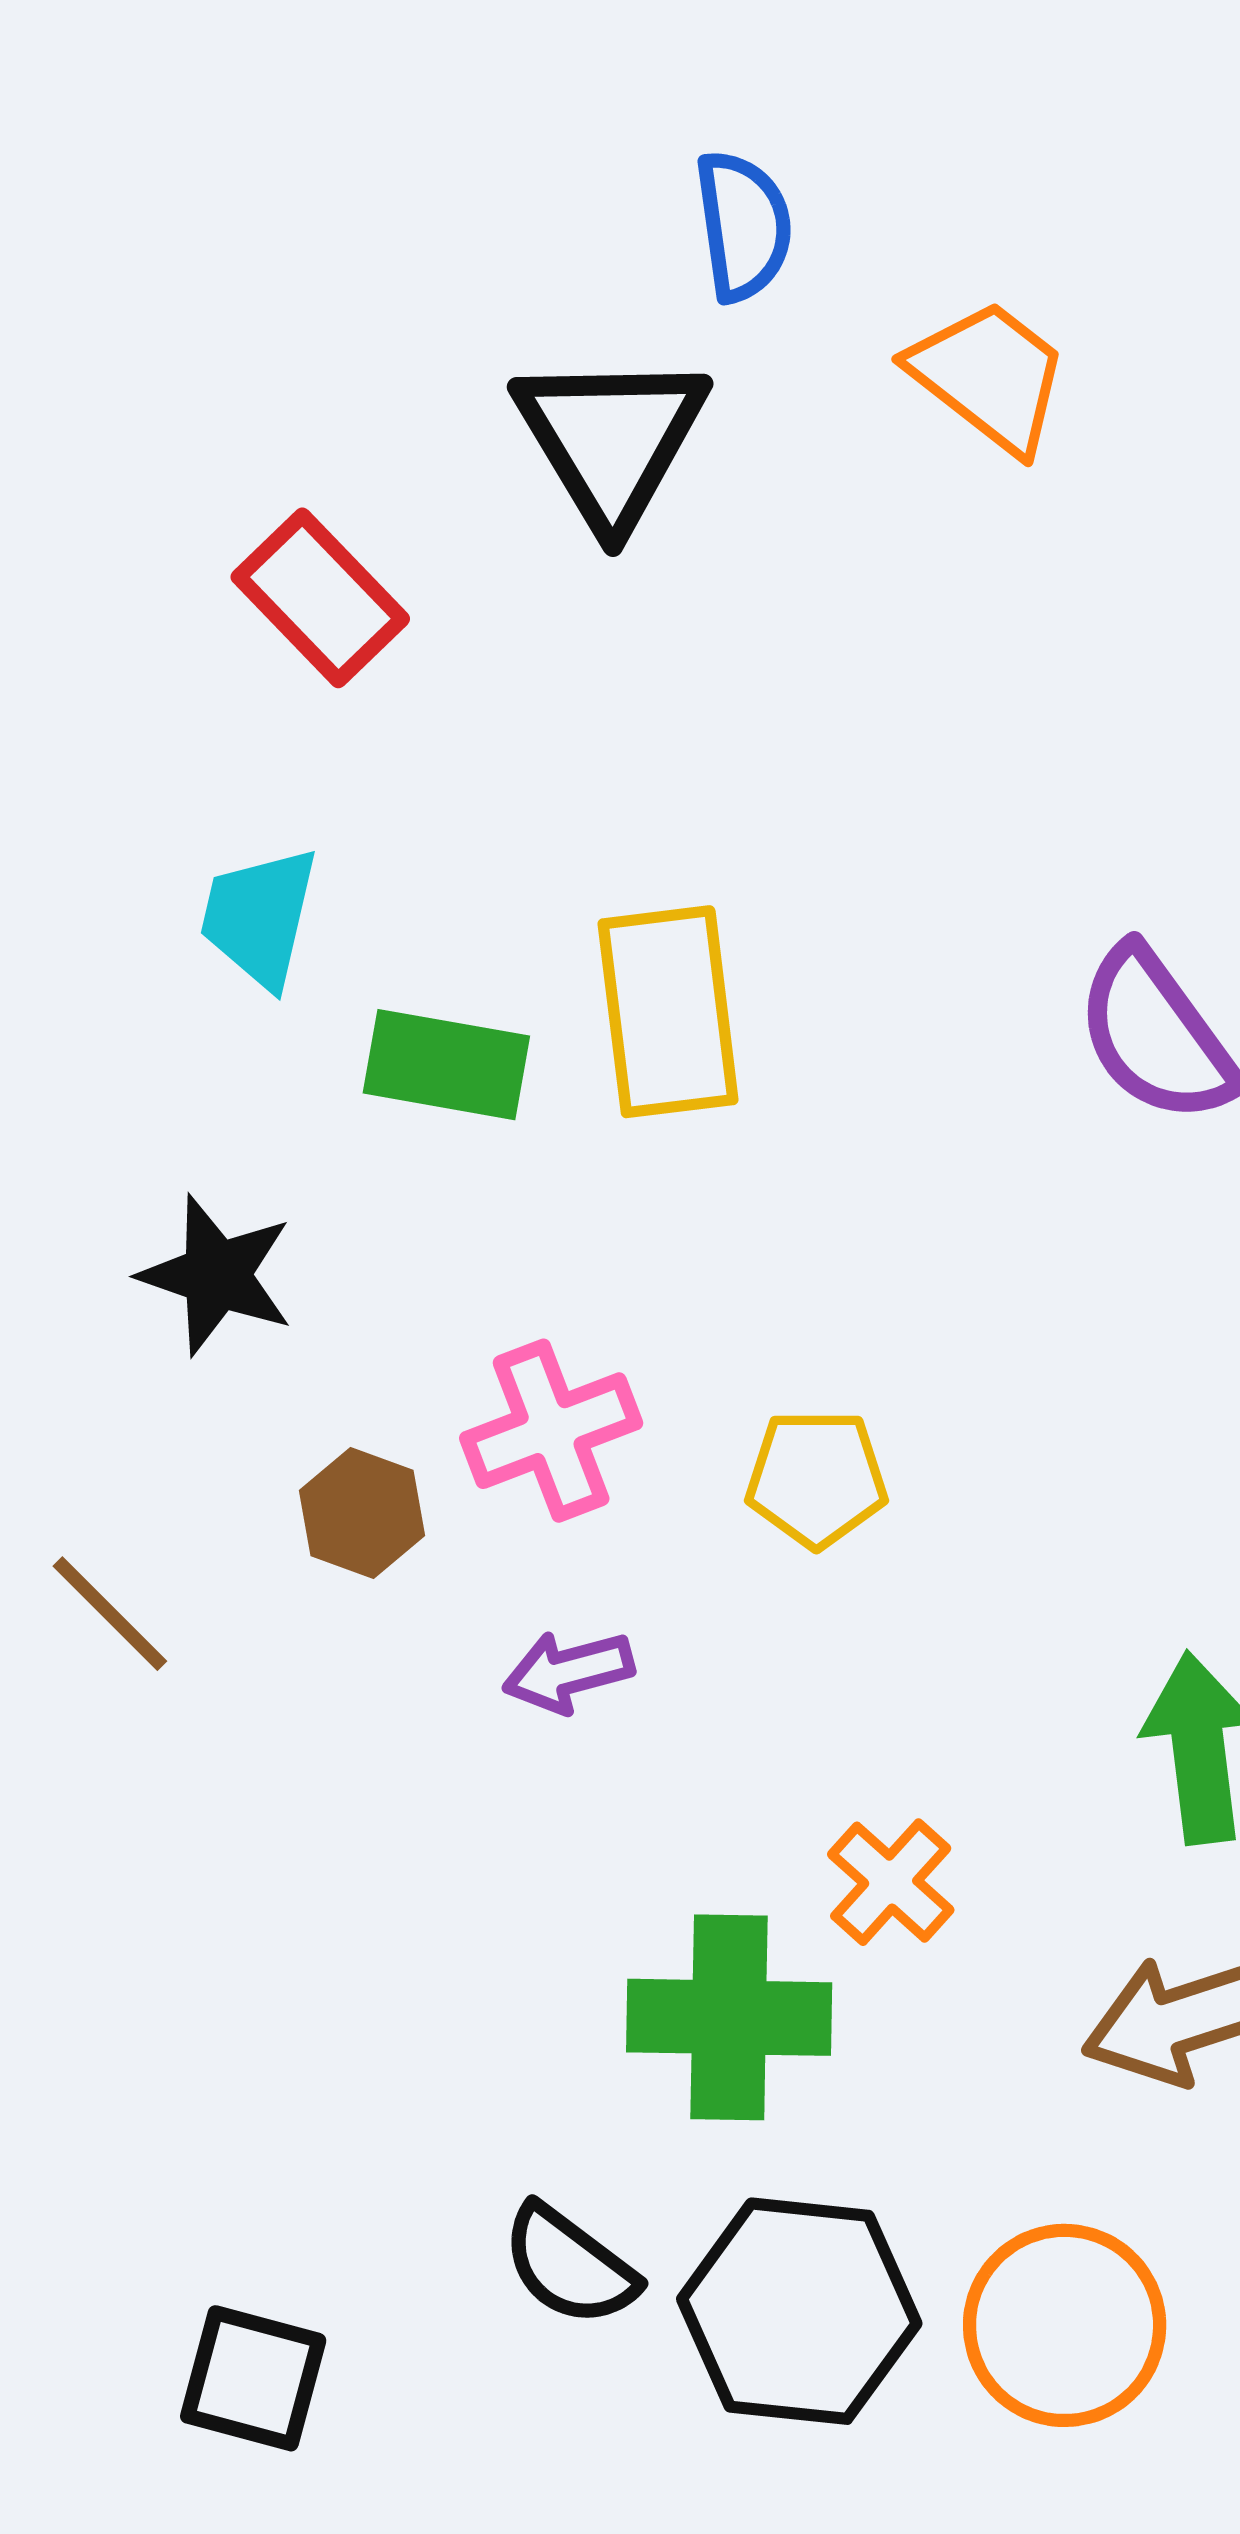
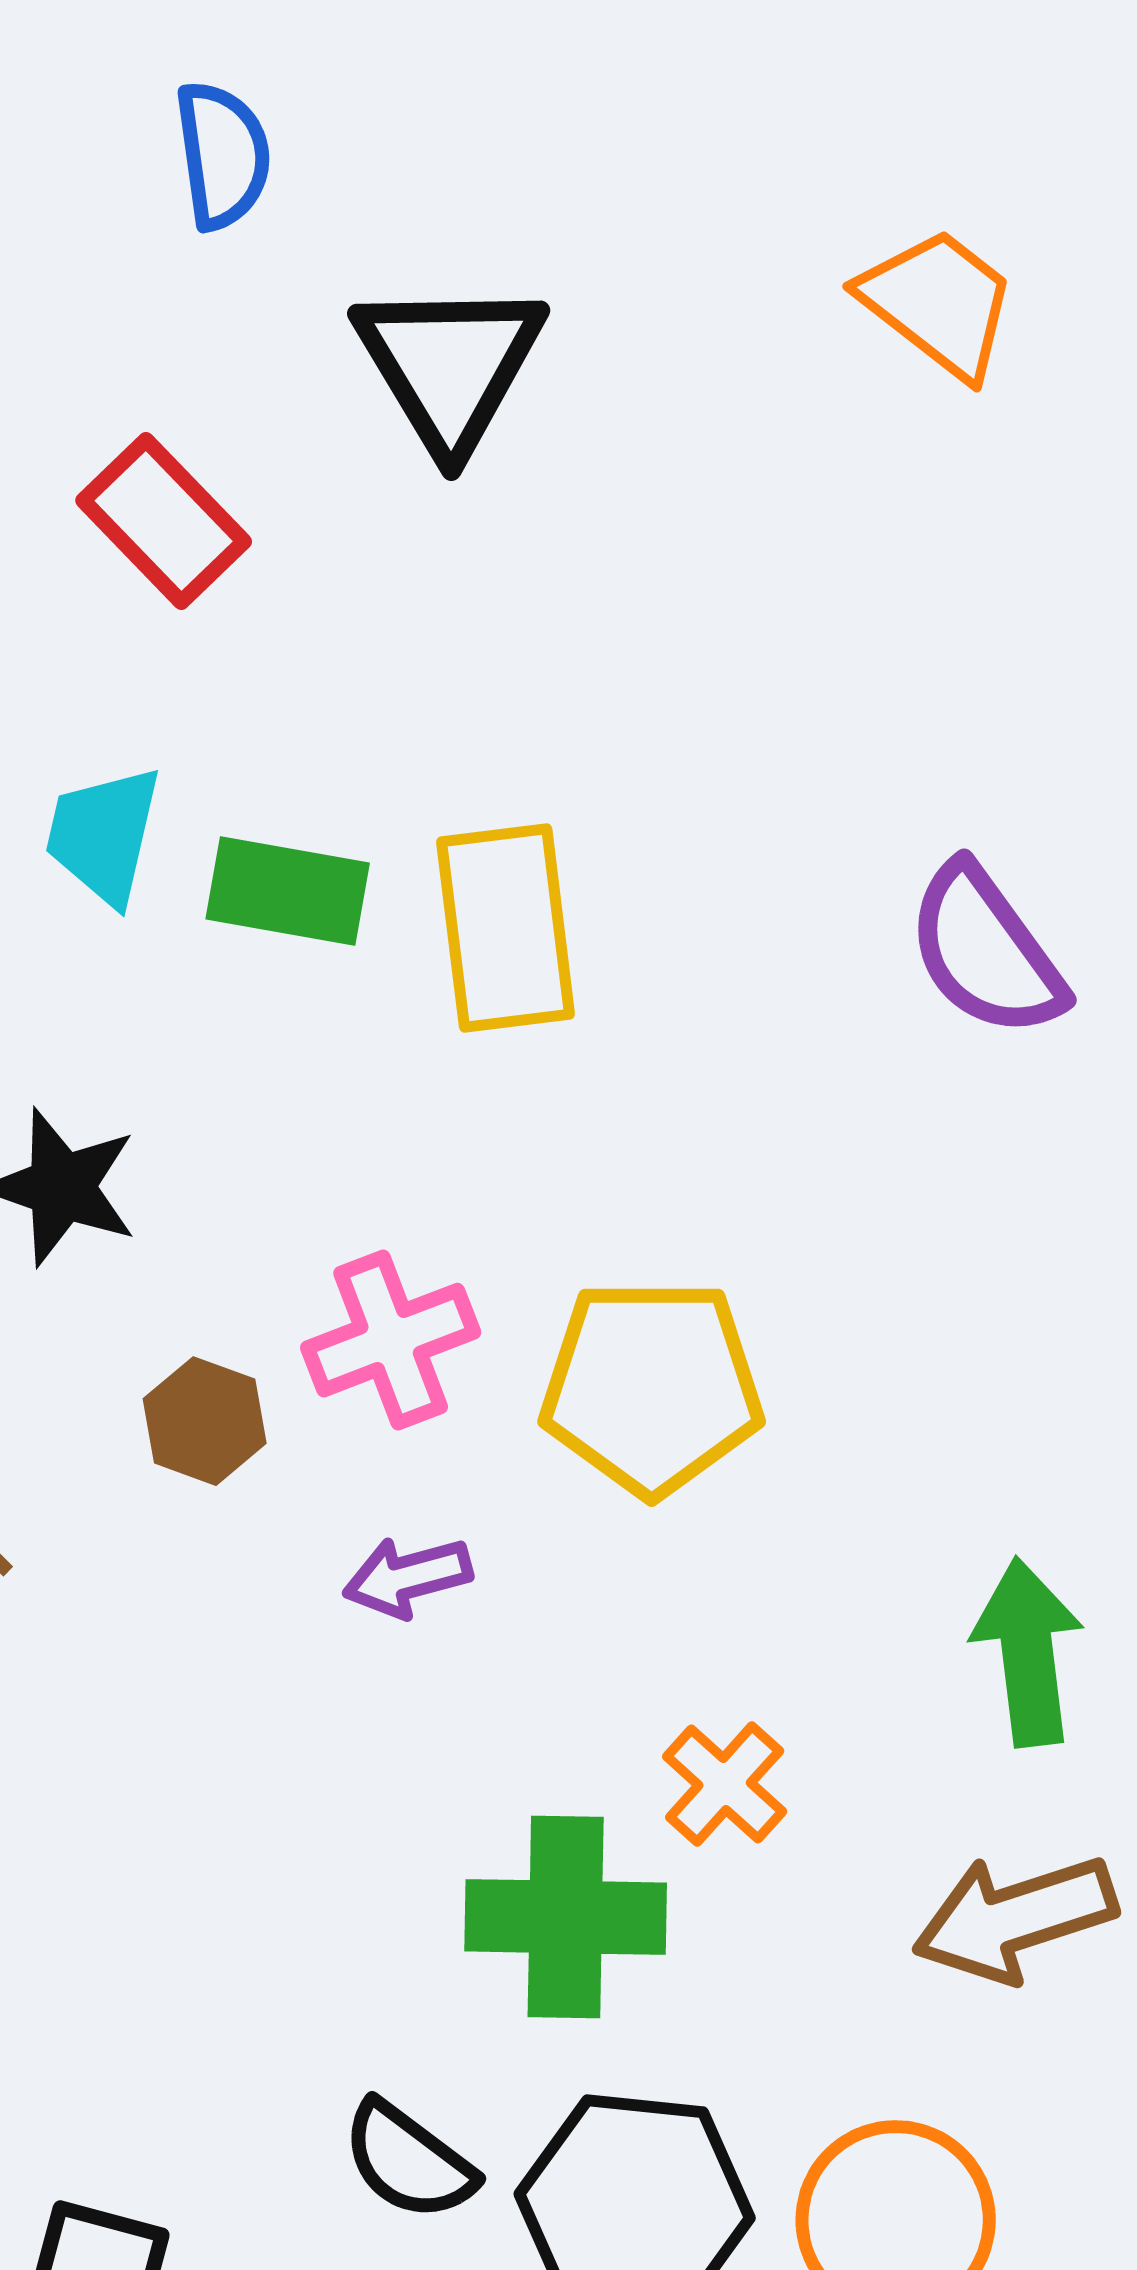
blue semicircle: (743, 226) -> (223, 155), moved
orange trapezoid: (989, 376) -> (939, 303), moved
green rectangle: (446, 1065) -> (288, 891), moved
yellow pentagon: (816, 1478) -> (652, 1387), size x1.6

